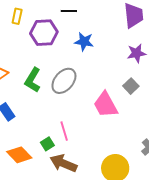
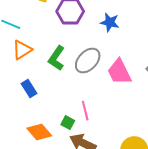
pink trapezoid: (106, 105) -> (119, 72), moved
green square: (47, 144) -> (68, 123), turned -32

